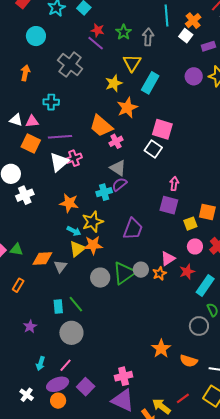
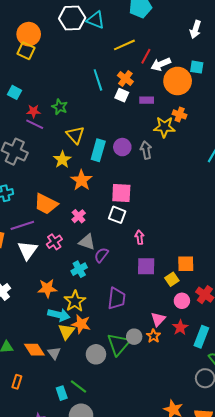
gray arrow: (148, 37) -> (146, 150), moved
purple rectangle: (208, 46) -> (147, 100), turned 32
purple circle: (194, 76) -> (122, 147), moved
orange trapezoid: (101, 126) -> (46, 204), moved
pink cross: (74, 158) -> (54, 242), moved
purple semicircle: (119, 184) -> (101, 255), moved
pink arrow: (174, 184) -> (140, 237), moved
cyan arrow: (74, 231) -> (59, 315), size x1.5
orange star: (93, 245) -> (81, 324), turned 30
orange diamond: (42, 259) -> (34, 350), turned 75

